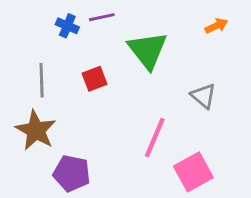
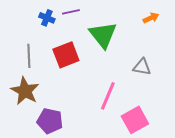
red square: (95, 79) -> (66, 55), size x1.5
gray triangle: (203, 96) -> (142, 67), turned -30

